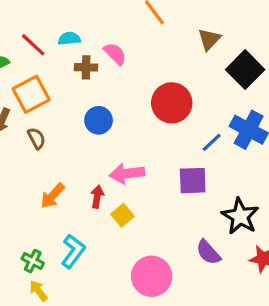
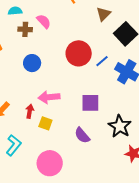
blue line: (212, 142) -> (102, 61), moved
yellow square: (123, 215) -> (45, 123), turned -32
purple semicircle: (208, 252) -> (82, 135), moved
pink circle: (152, 276) -> (50, 163), moved

